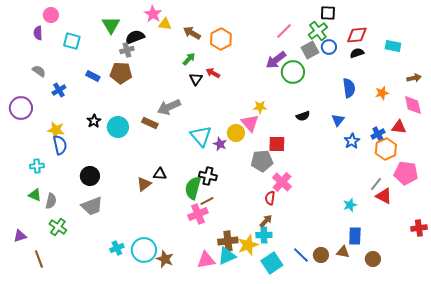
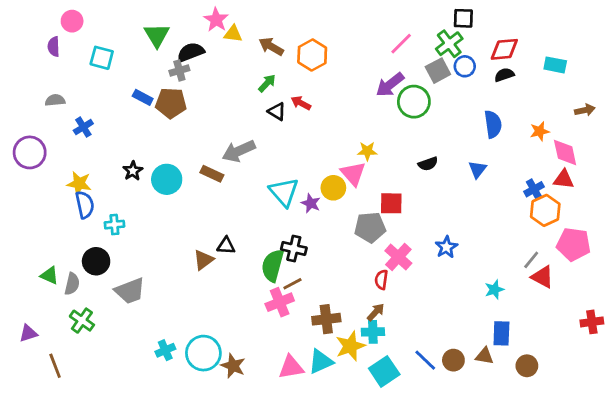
gray semicircle: (39, 71) -> (55, 100), turned -40
blue rectangle: (93, 76) -> (143, 97), moved
black triangle: (196, 79) -> (277, 112), turned -32
pink diamond: (413, 105) -> (565, 152), moved
blue star: (352, 141) -> (446, 247), moved
cyan cross: (37, 166) -> (114, 225), moved
black circle: (90, 176) -> (96, 261), moved
brown cross: (228, 241) -> (326, 319), moved

